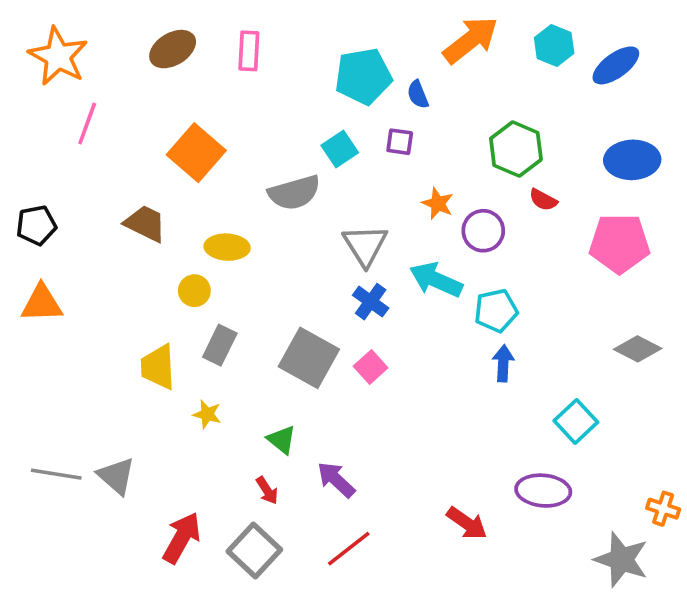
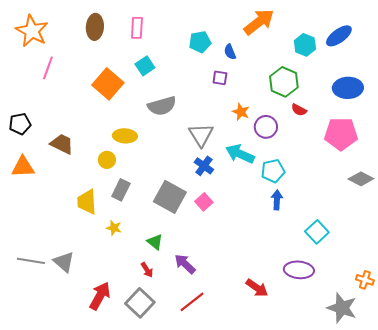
cyan hexagon: (554, 45) -> (305, 45), moved
brown ellipse: (173, 49) -> (95, 27), turned -55
cyan pentagon: (363, 76) -> (200, 42), size x0.7
cyan square: (340, 149) -> (145, 66), moved
brown trapezoid: (145, 223) -> (62, 144), moved
gray diamond: (638, 349) -> (361, 179), moved

